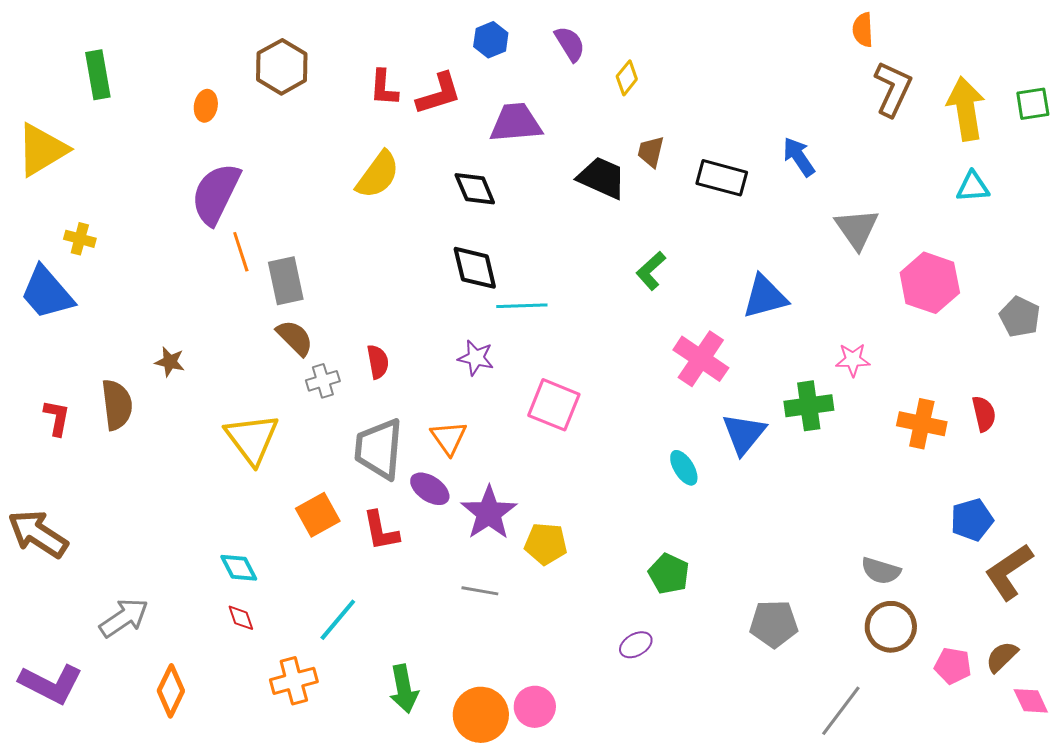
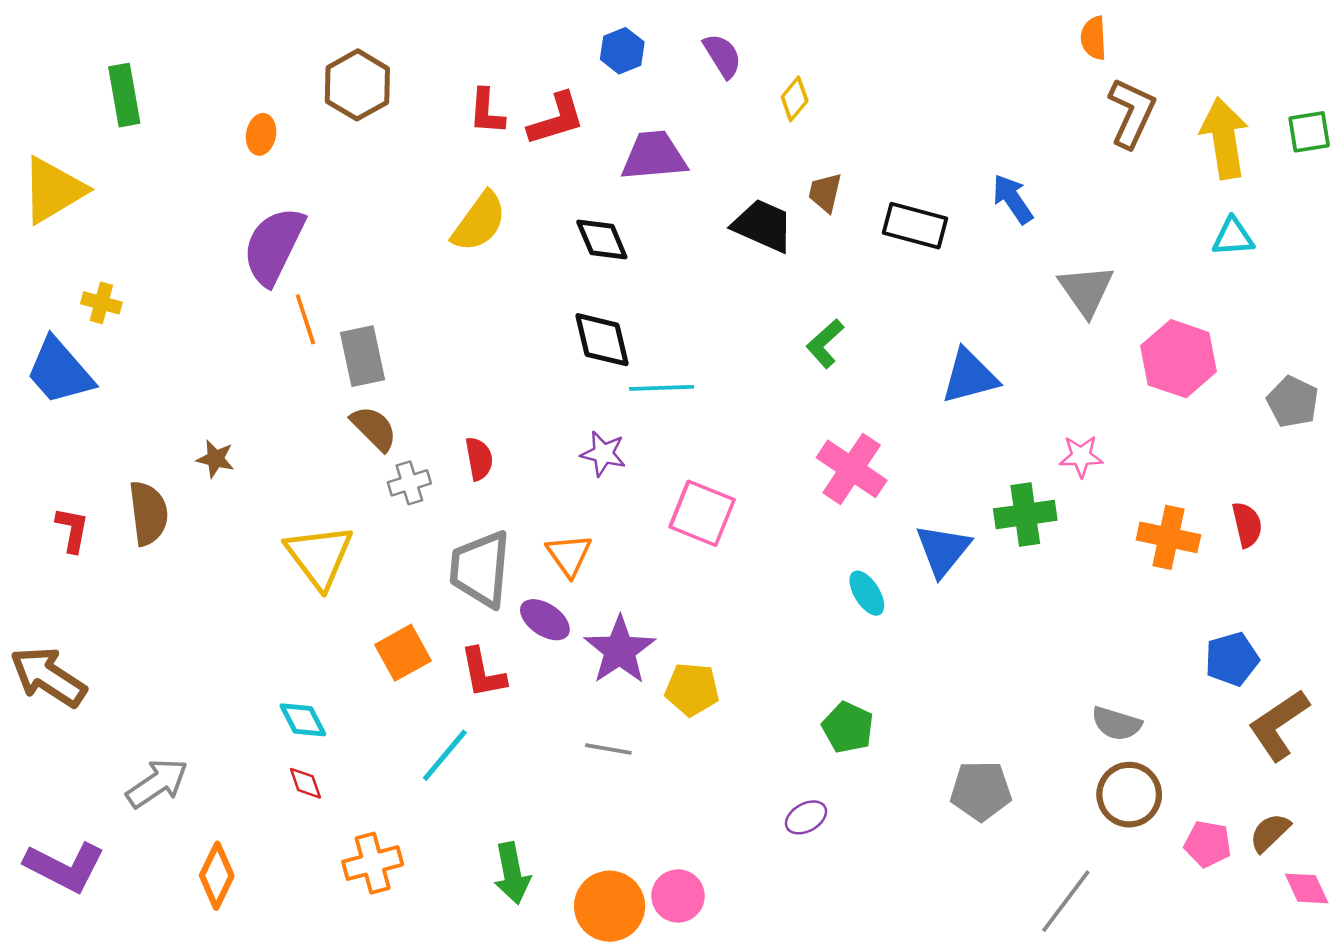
pink cross: (701, 359) -> (852, 469), moved
cyan line: (338, 620) -> (445, 755), moved

